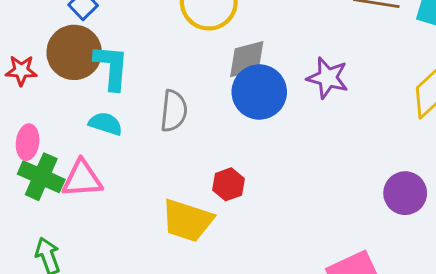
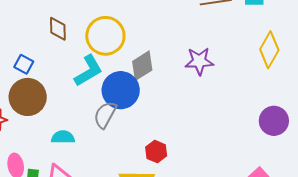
cyan L-shape: (112, 67) -> (88, 71), moved, turned 72
blue circle: (259, 92) -> (121, 90), moved
gray semicircle: (174, 111) -> (105, 115), turned -140

